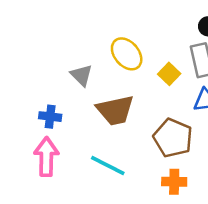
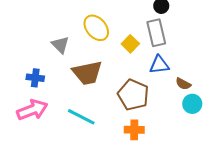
pink arrow: (46, 157) -> (32, 110), turned 68

